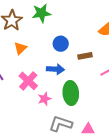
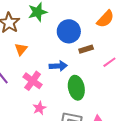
blue circle: (61, 44) -> (69, 31), moved, size x1.5
pink star: (44, 99) -> (39, 108), moved

